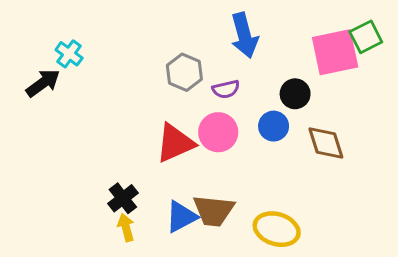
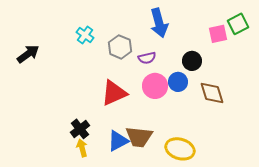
pink square: (335, 52) -> (218, 34), size x0.6
cyan cross: (69, 54) -> (85, 35), moved
pink circle: (218, 132) -> (155, 86), moved

